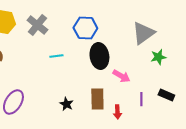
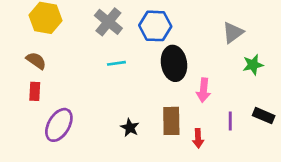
gray cross: (37, 25) -> (108, 22), moved
gray triangle: (143, 33) -> (233, 33), size x0.7
pink arrow: (121, 76) -> (203, 90), turned 66

